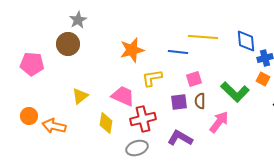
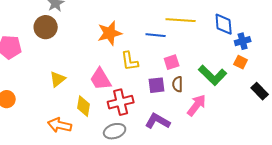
yellow L-shape: (152, 78) -> (130, 61), turned -90
pink trapezoid: (123, 96) -> (101, 79), turned -145
orange arrow: (54, 126) -> (60, 125), moved

